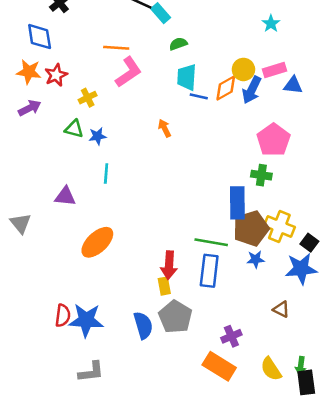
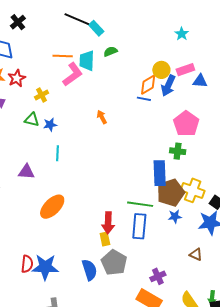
cyan trapezoid: (187, 77) -> (87, 61), moved
blue line: (199, 96) -> (144, 99), moved

